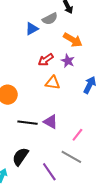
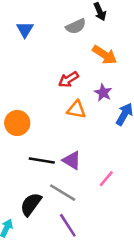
blue triangle: (32, 29) -> (25, 29), moved, turned -32
purple star: (68, 61) -> (103, 93), moved
gray line: (71, 157) -> (63, 193), moved

